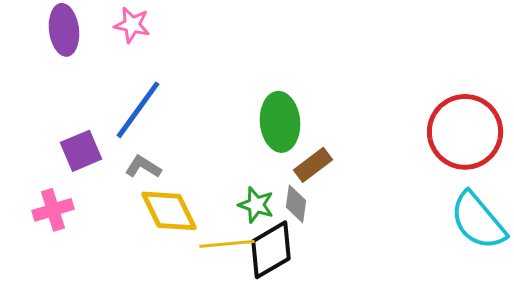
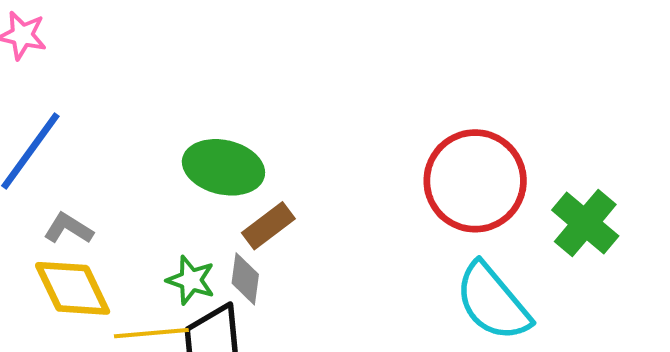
green ellipse: (280, 122) -> (223, 167), turned -72
gray L-shape: (143, 167) -> (68, 228), moved

